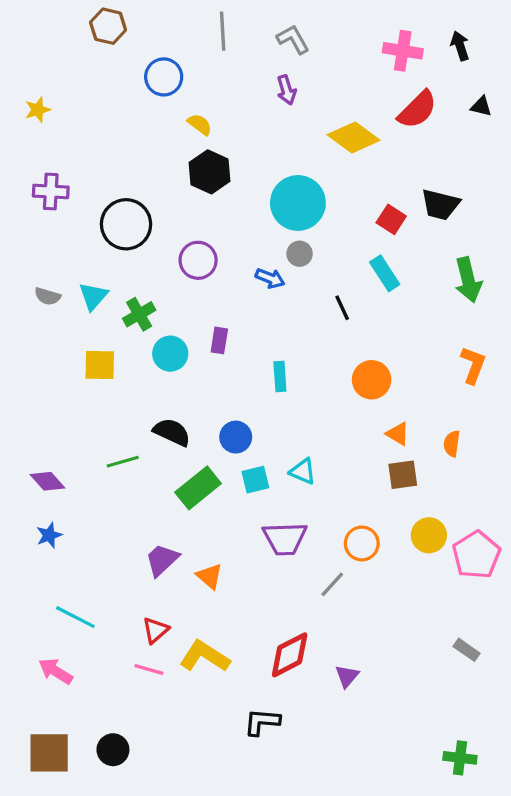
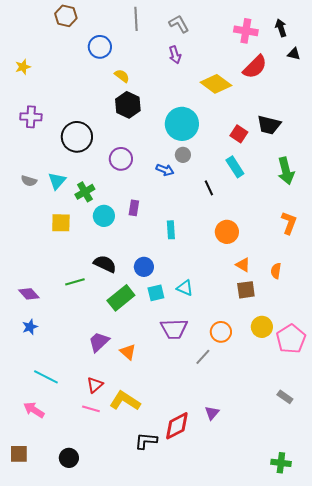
black triangle: (481, 106) -> (294, 54), moved
red diamond: (290, 655) -> (177, 426), moved
black L-shape: (262, 722) -> (146, 441), moved
brown square: (49, 753) -> (19, 454), moved, size x0.7

